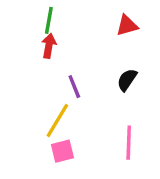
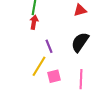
black semicircle: (127, 80) -> (80, 42), size x1.5
pink square: (62, 151) -> (54, 76), moved

